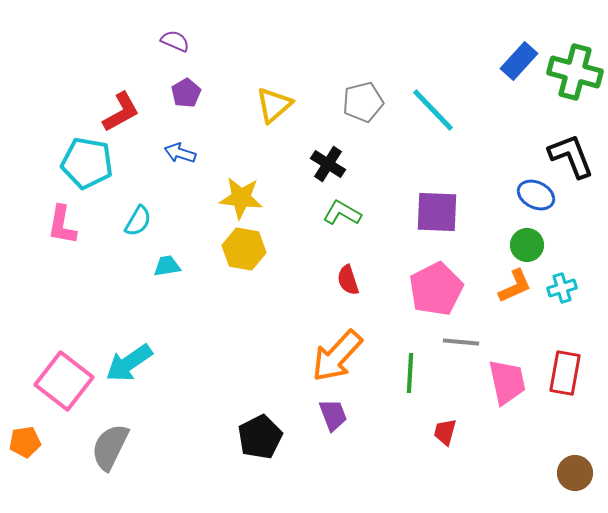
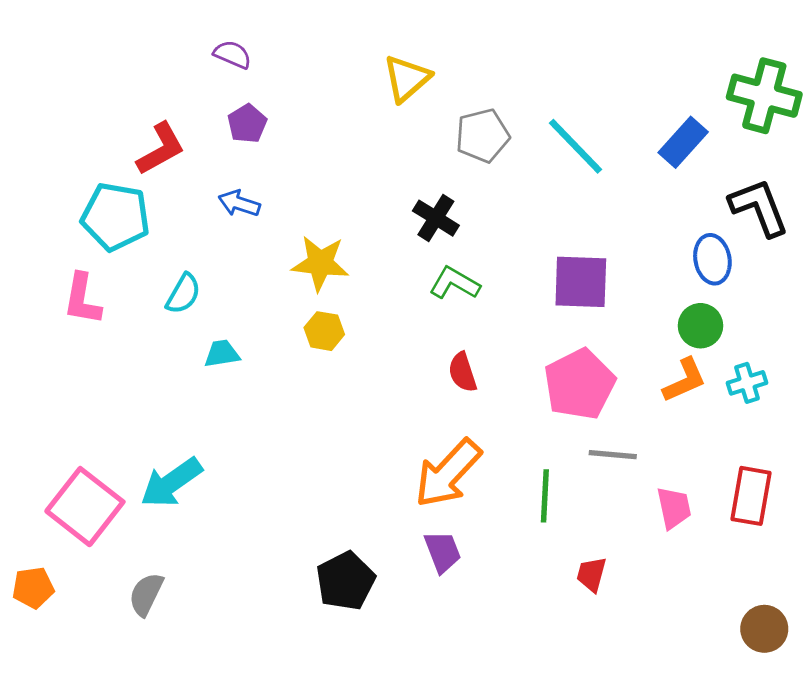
blue rectangle: (519, 61) -> (683, 142), moved
yellow triangle: (274, 105) -> (407, 78), moved
blue ellipse: (536, 195) -> (712, 259), turned 54
yellow hexagon: (244, 249) -> (324, 331), size x0.7
pink trapezoid: (507, 382) -> (674, 508), size x0.7
gray semicircle: (110, 447) -> (146, 594), size x0.7

